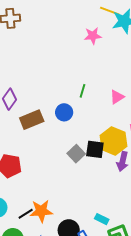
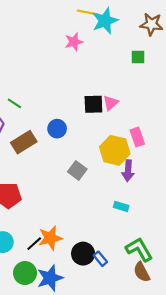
green line: (82, 91) -> (14, 103), moved, turned -64
black square: (95, 149) -> (93, 104), moved
cyan rectangle: (102, 219) -> (121, 206), moved

